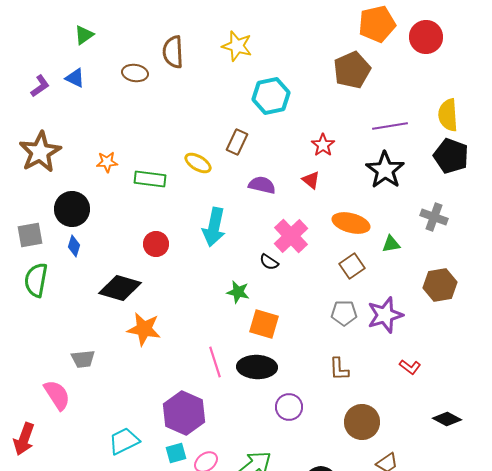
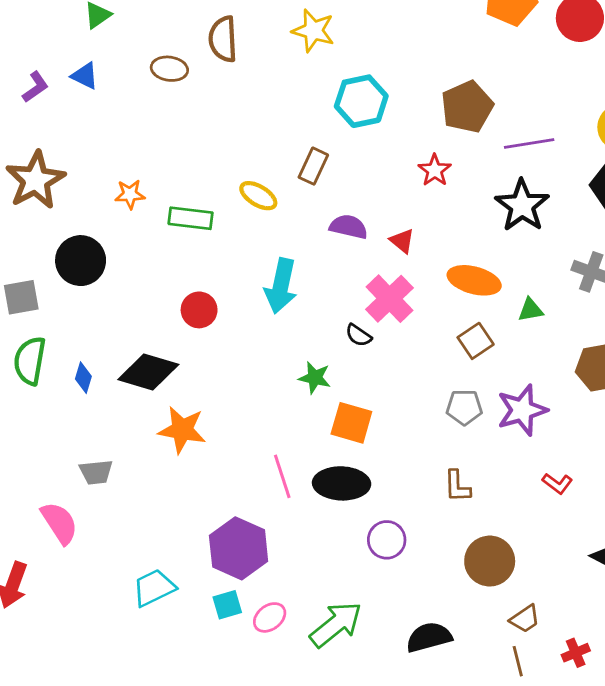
brown pentagon: (352, 70) -> (467, 107), moved
red triangle: (311, 180) -> (402, 241), moved
blue diamond: (74, 246) -> (83, 378), moved

